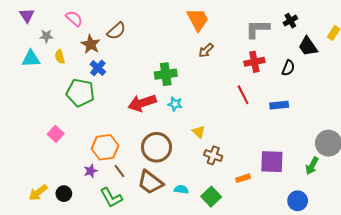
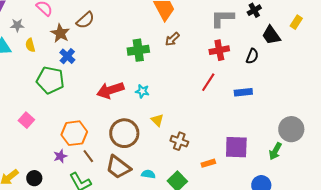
green cross: (166, 74) -> (138, 50), moved
red line: (243, 95) -> (208, 82), turned 60
yellow triangle: (199, 132) -> (157, 120), moved

